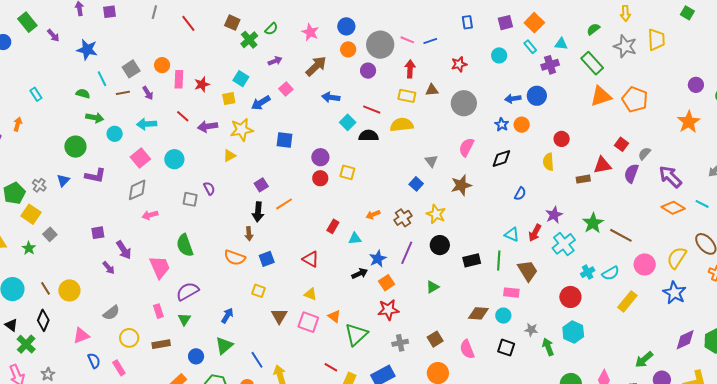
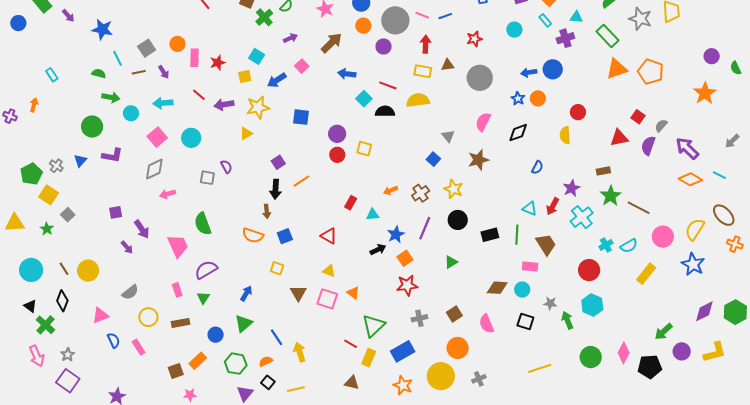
brown rectangle: (583, 179) -> (603, 171), moved
green triangle: (356, 334) -> (373, 326), moved

